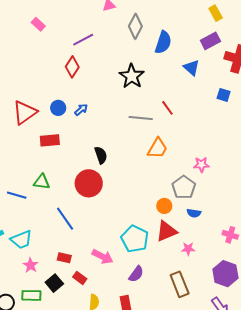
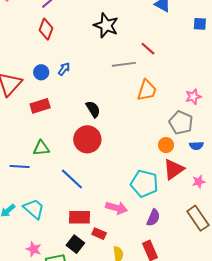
cyan trapezoid: (21, 240) -> (34, 209), turned -105
red rectangle: (64, 258) -> (80, 217), size x1.5
pink star: (31, 265) -> (34, 249), moved

